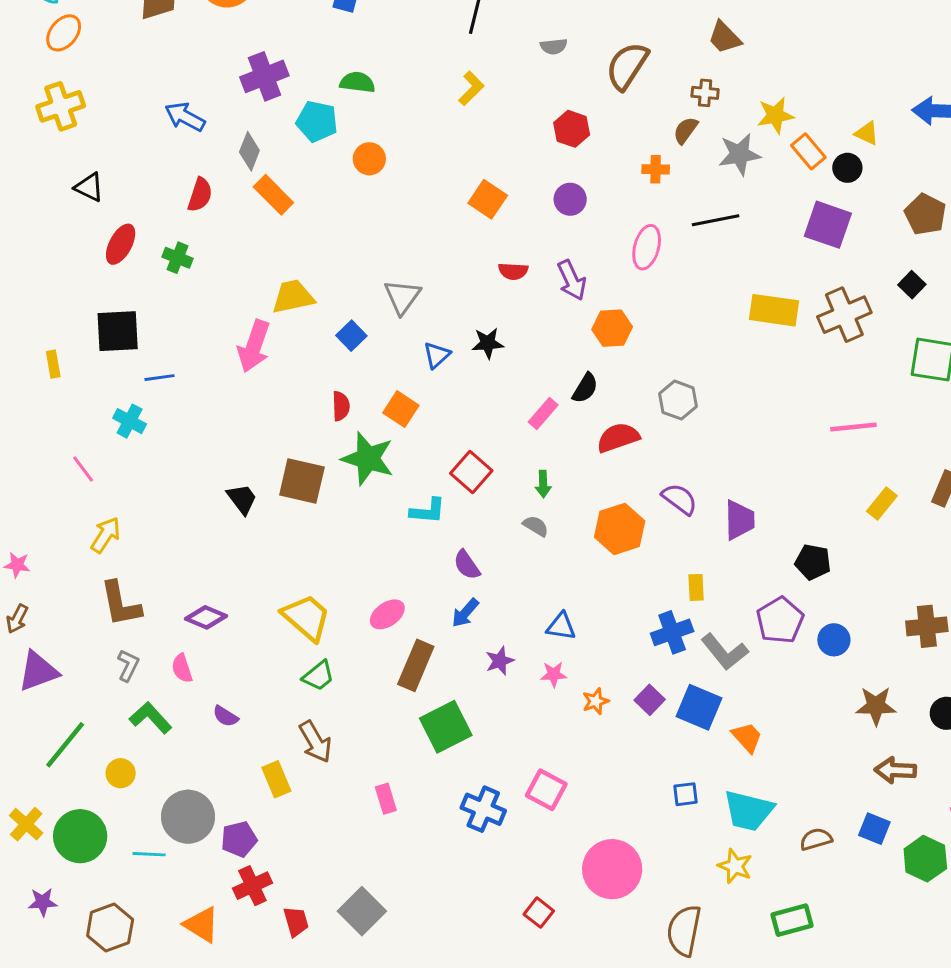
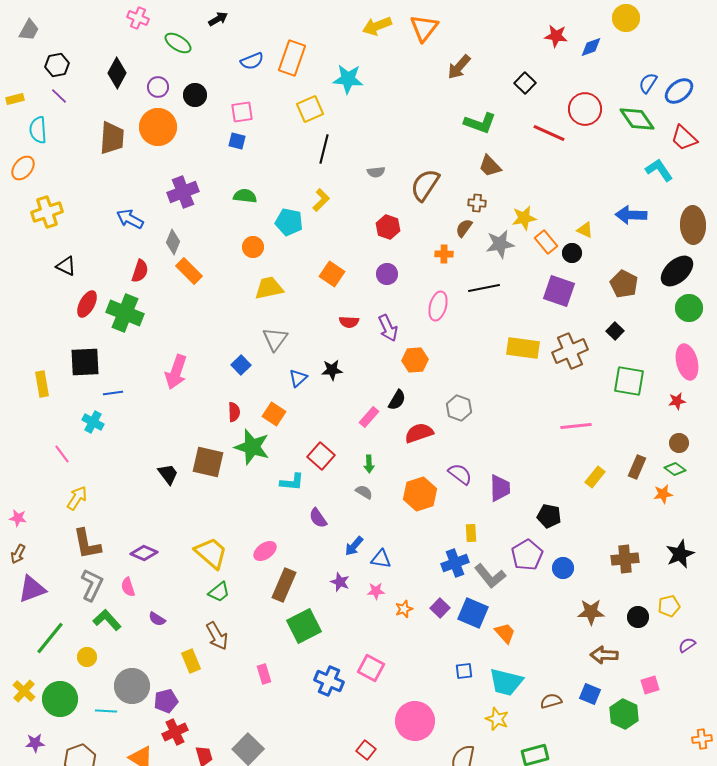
orange ellipse: (64, 33) -> (23, 168), moved
cyan pentagon: (317, 121) -> (289, 222), moved
green cross: (178, 258) -> (125, 313), size x1.8
yellow trapezoid: (293, 297) -> (269, 288), moved
yellow rectangle: (53, 364) -> (42, 384), size x1.4
blue arrow: (465, 613) -> (354, 546), moved
purple star: (500, 661) -> (340, 582), turned -30
gray L-shape: (128, 665) -> (92, 585), size x1.5

